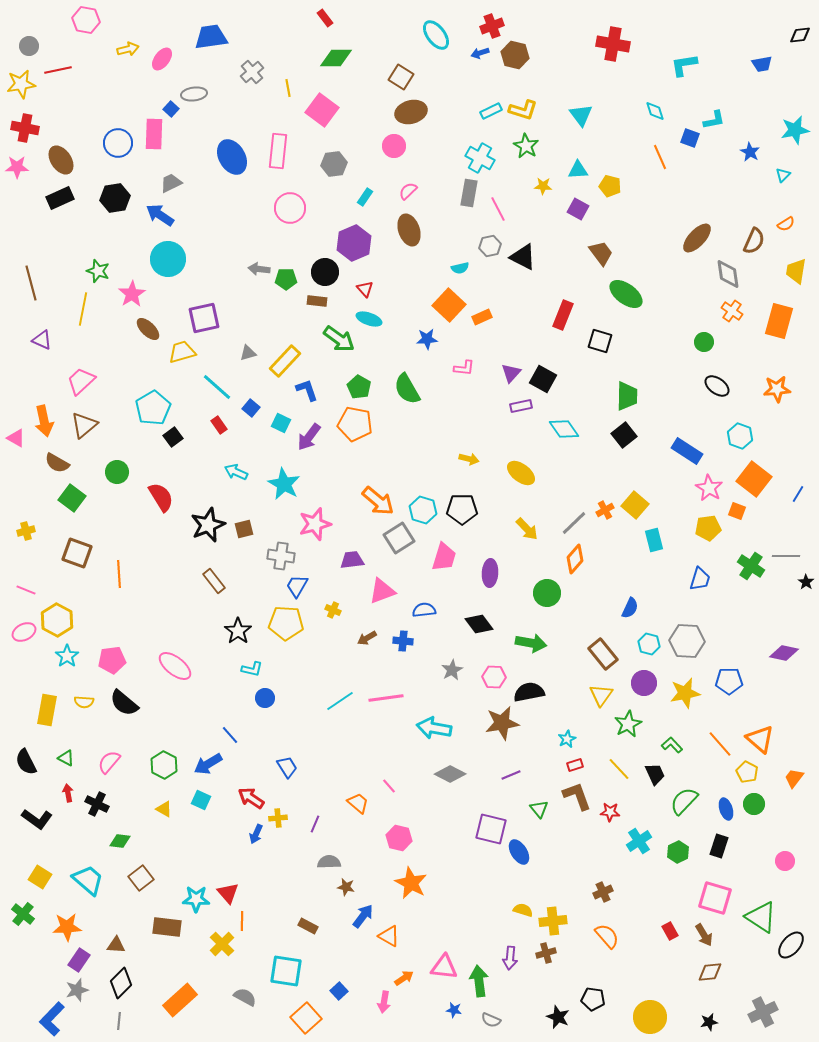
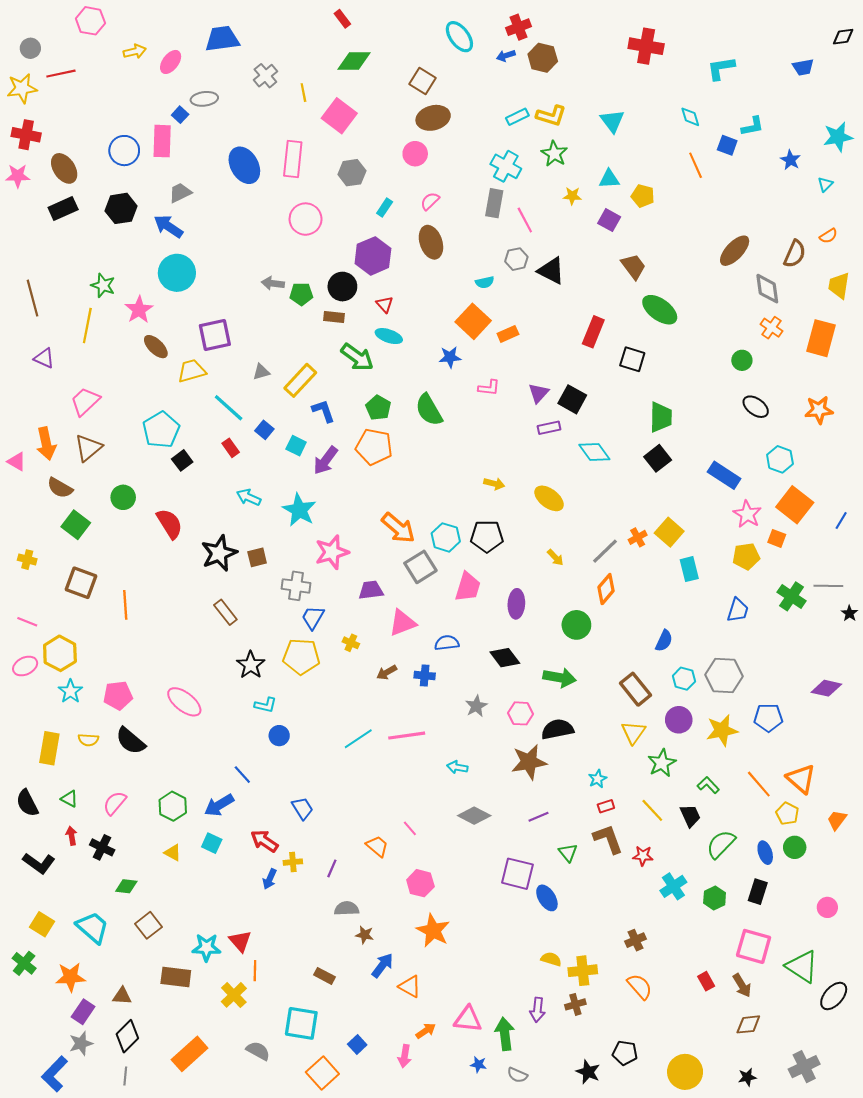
yellow arrow: (527, 529) -> (555, 557), size x0.7
yellow cross: (26, 531) -> (27, 560), turned 30
cyan arrow: (434, 728) -> (457, 767), size x0.6

